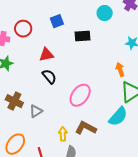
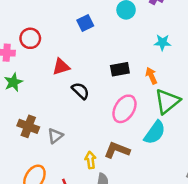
blue square: (57, 21) -> (85, 23), moved
black rectangle: (83, 36) -> (120, 69), moved
black semicircle: (49, 76) -> (80, 91), moved
pink ellipse: (80, 95) -> (124, 109), moved

